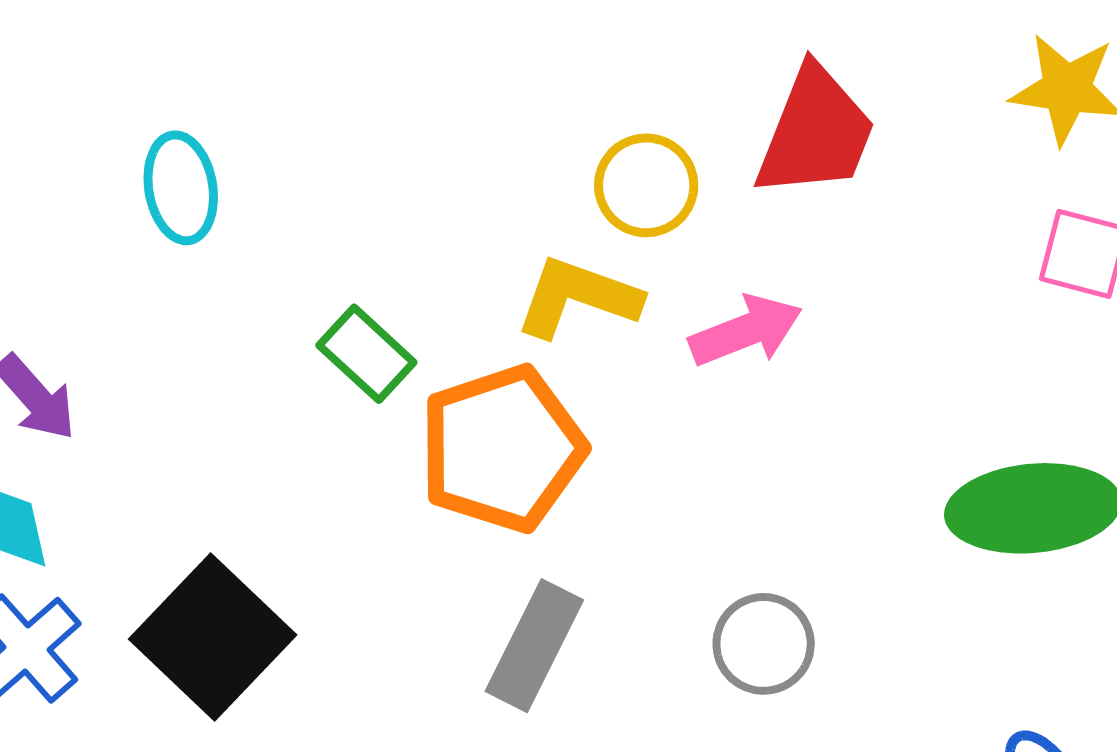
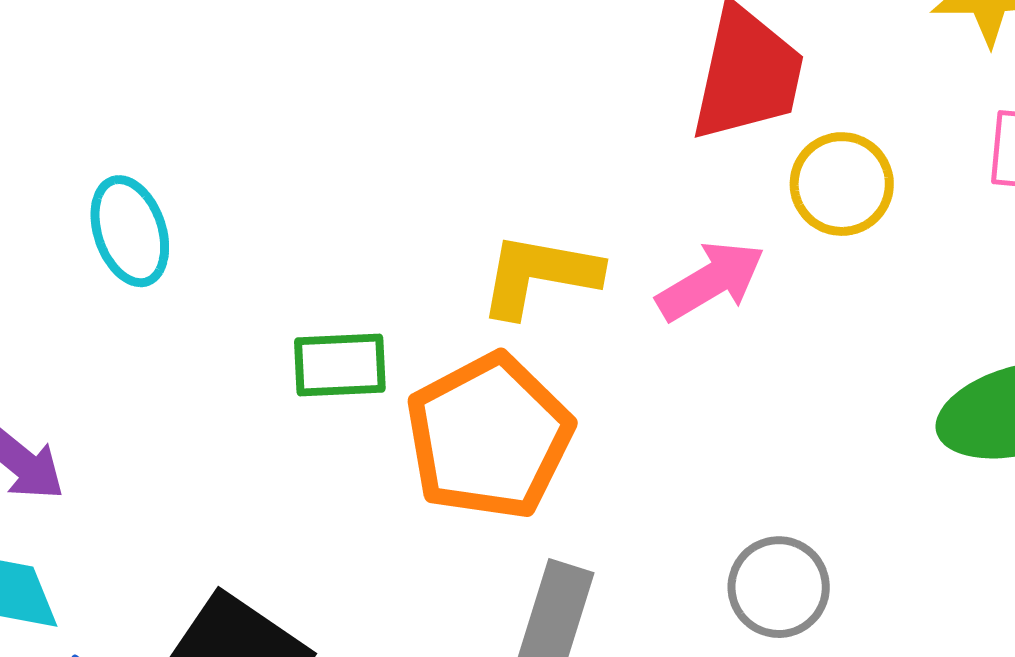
yellow circle: (646, 185) -> (842, 184), moved
green rectangle: (366, 354) -> (340, 365), turned -36

